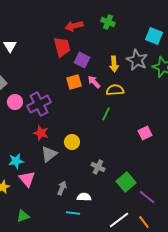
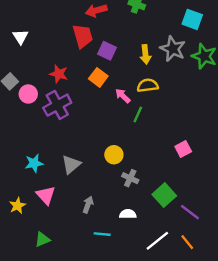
orange square: (74, 82) -> (98, 77), turned -35
pink arrow: (94, 82) -> (123, 96), moved
pink circle: (15, 102) -> (28, 94), moved
red star: (41, 133) -> (59, 74), moved
pink square: (145, 133) -> (183, 149), moved
yellow circle: (72, 142) -> (114, 155), moved
cyan star: (16, 161) -> (34, 163), moved
white semicircle: (84, 197) -> (128, 214), moved

